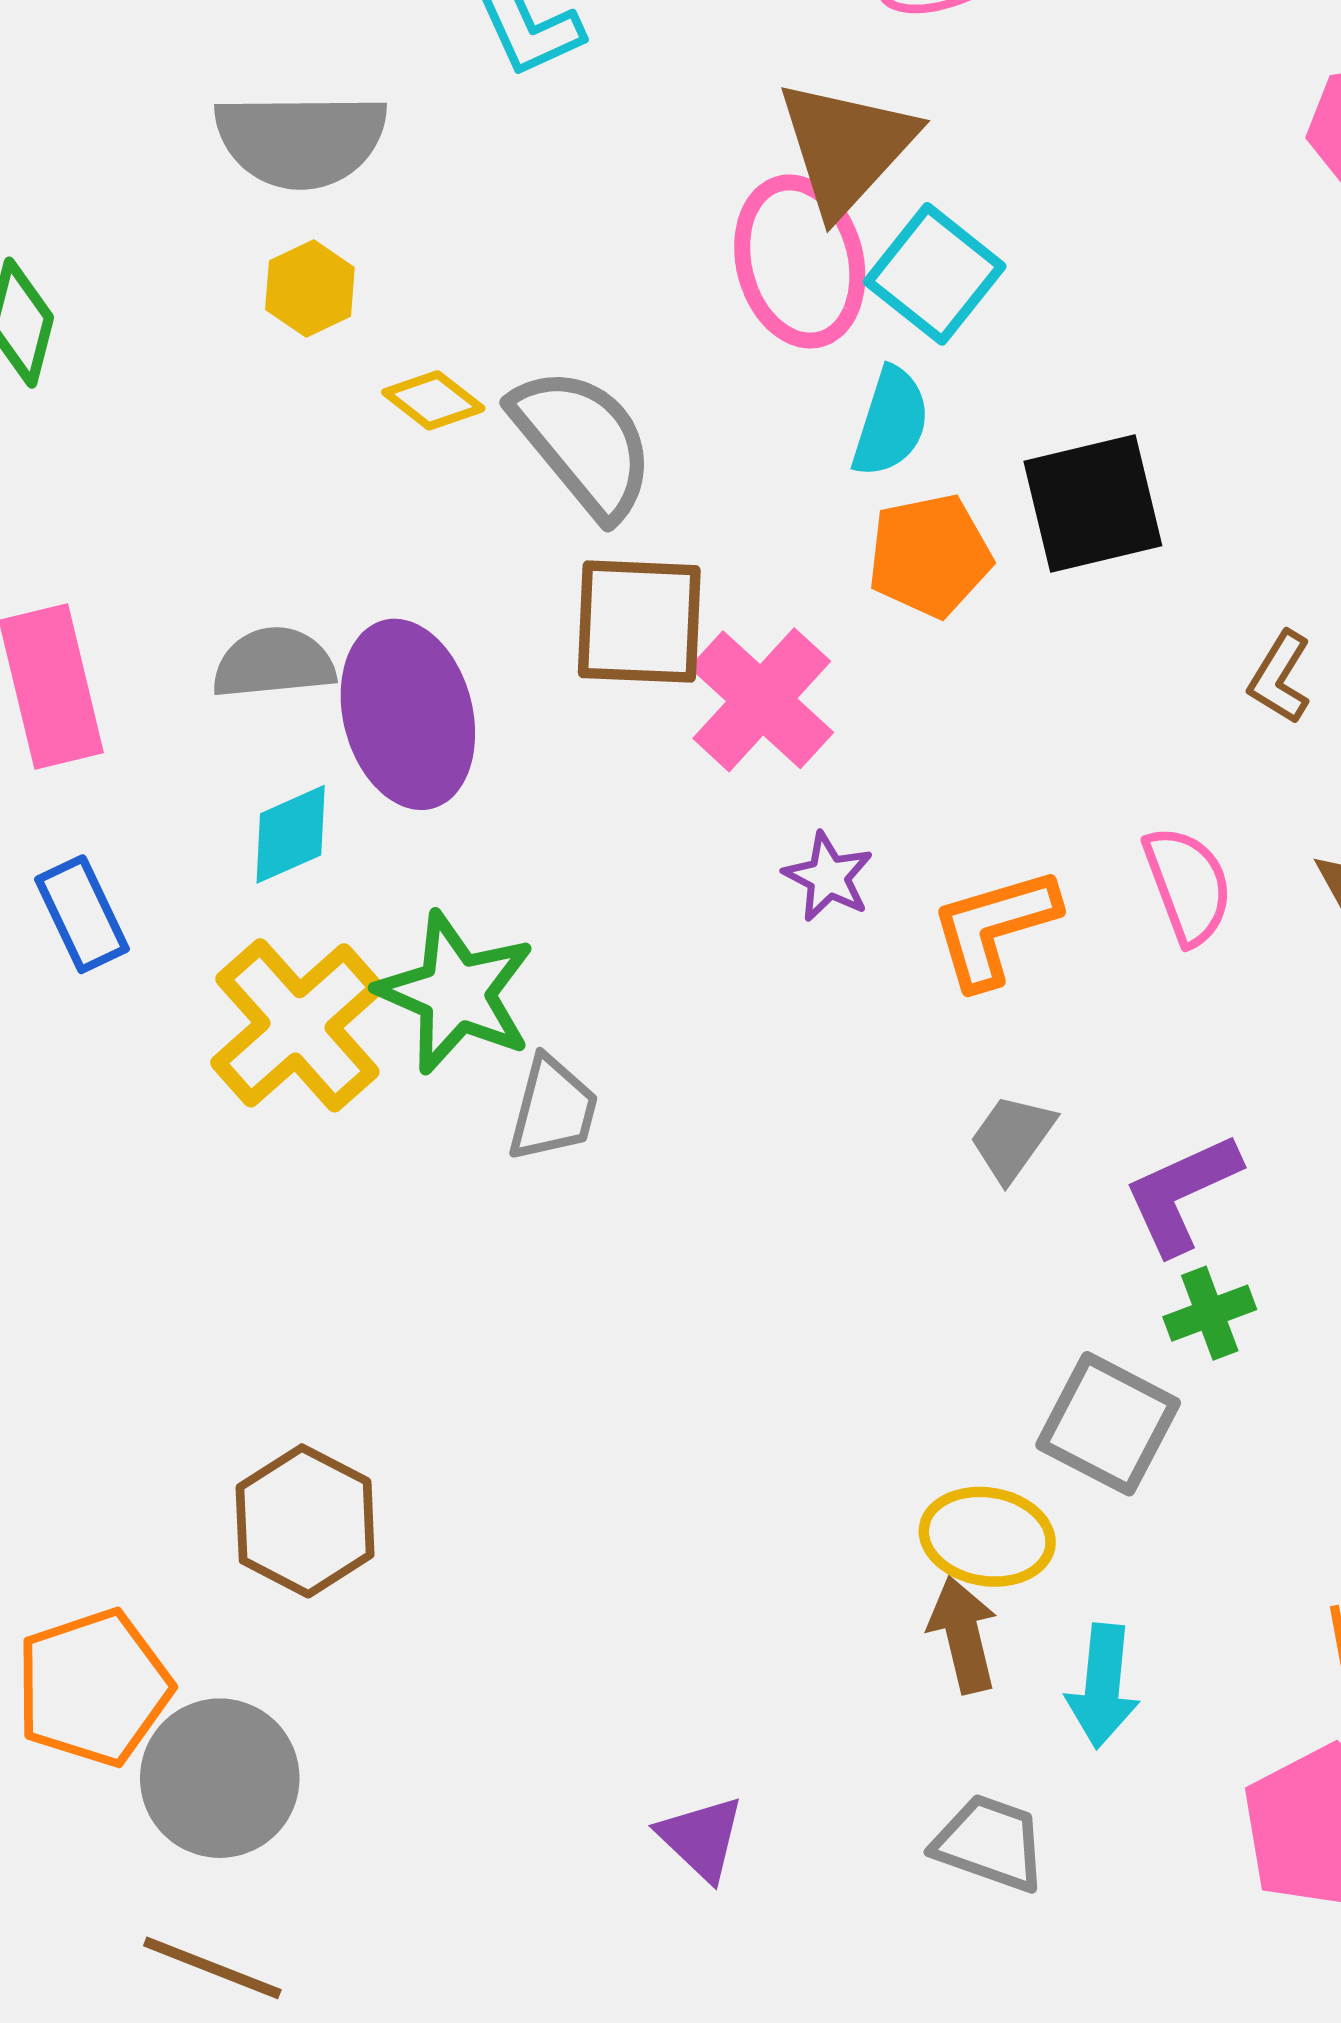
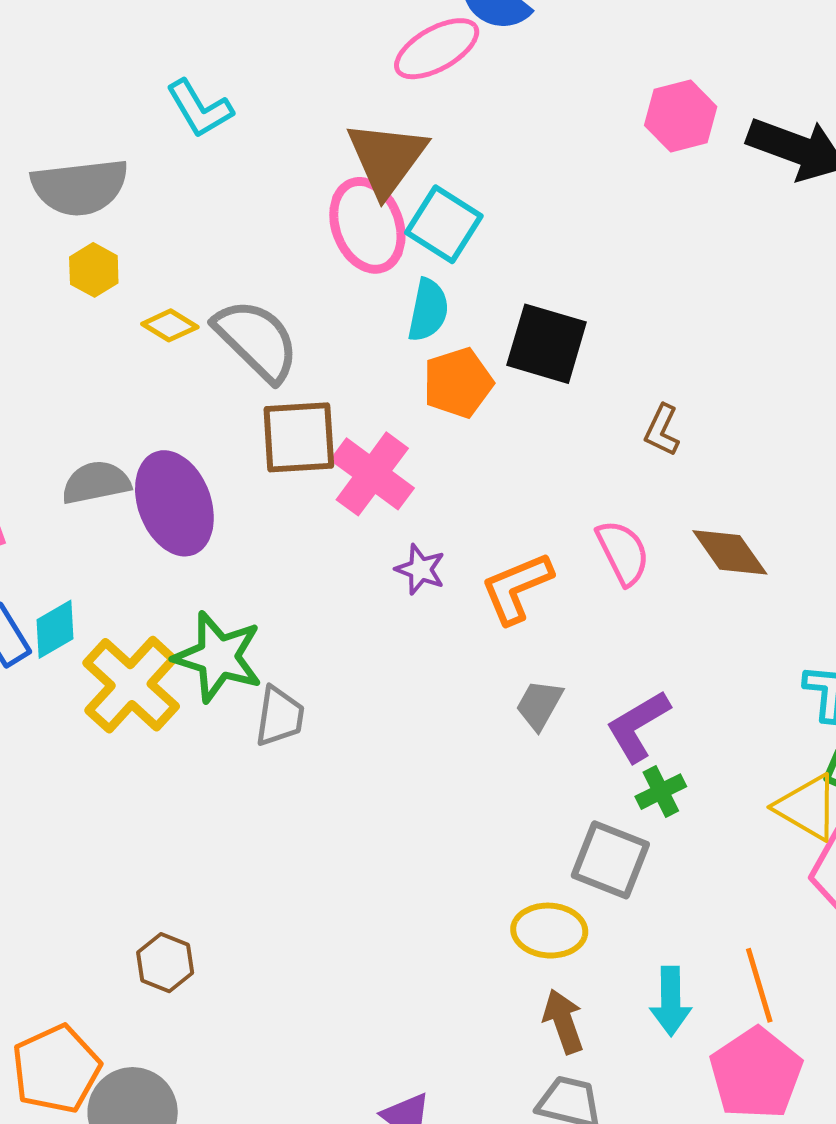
black square: (1093, 503) -> (547, 344), turned 36
cyan diamond: (291, 834) -> (55, 629), moved
brown hexagon: (305, 1521) -> (165, 963), size x0.7
brown arrow: (963, 1635) -> (563, 1021), moved
cyan arrow: (1103, 1686) -> (671, 1001), moved

